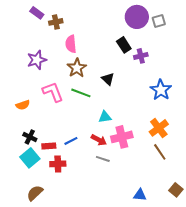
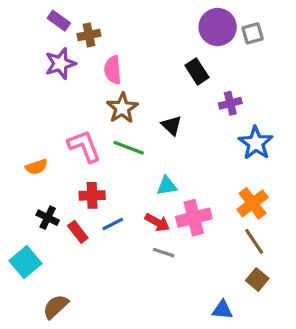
purple cross: (141, 56) -> (230, 103), moved
purple star: (37, 60) -> (60, 64), moved
red rectangle: (49, 146) -> (78, 232), turned 56
cyan square: (30, 158) -> (25, 262), moved
red cross: (58, 164) -> (92, 195), moved
brown square: (176, 190) -> (257, 280), moved

